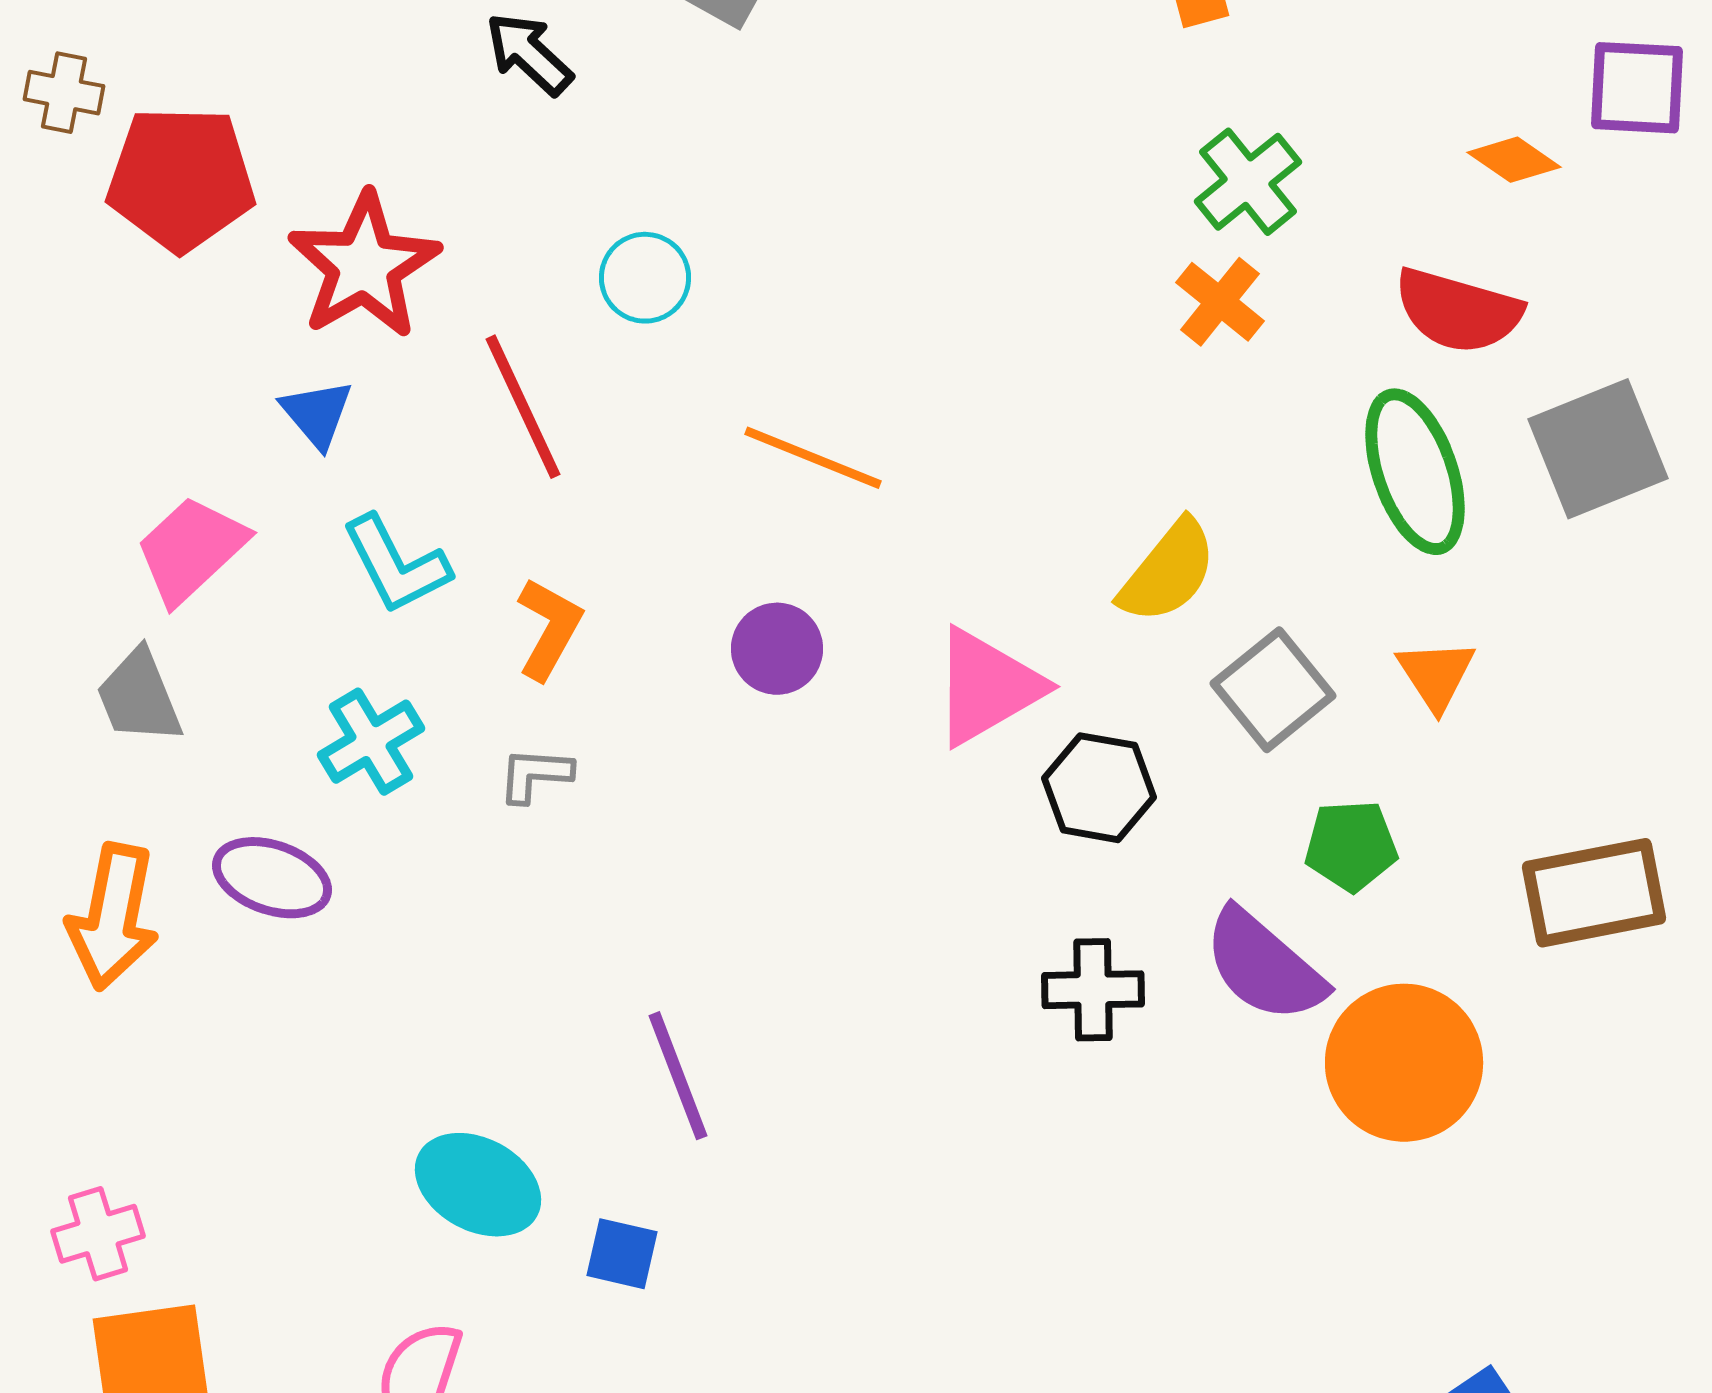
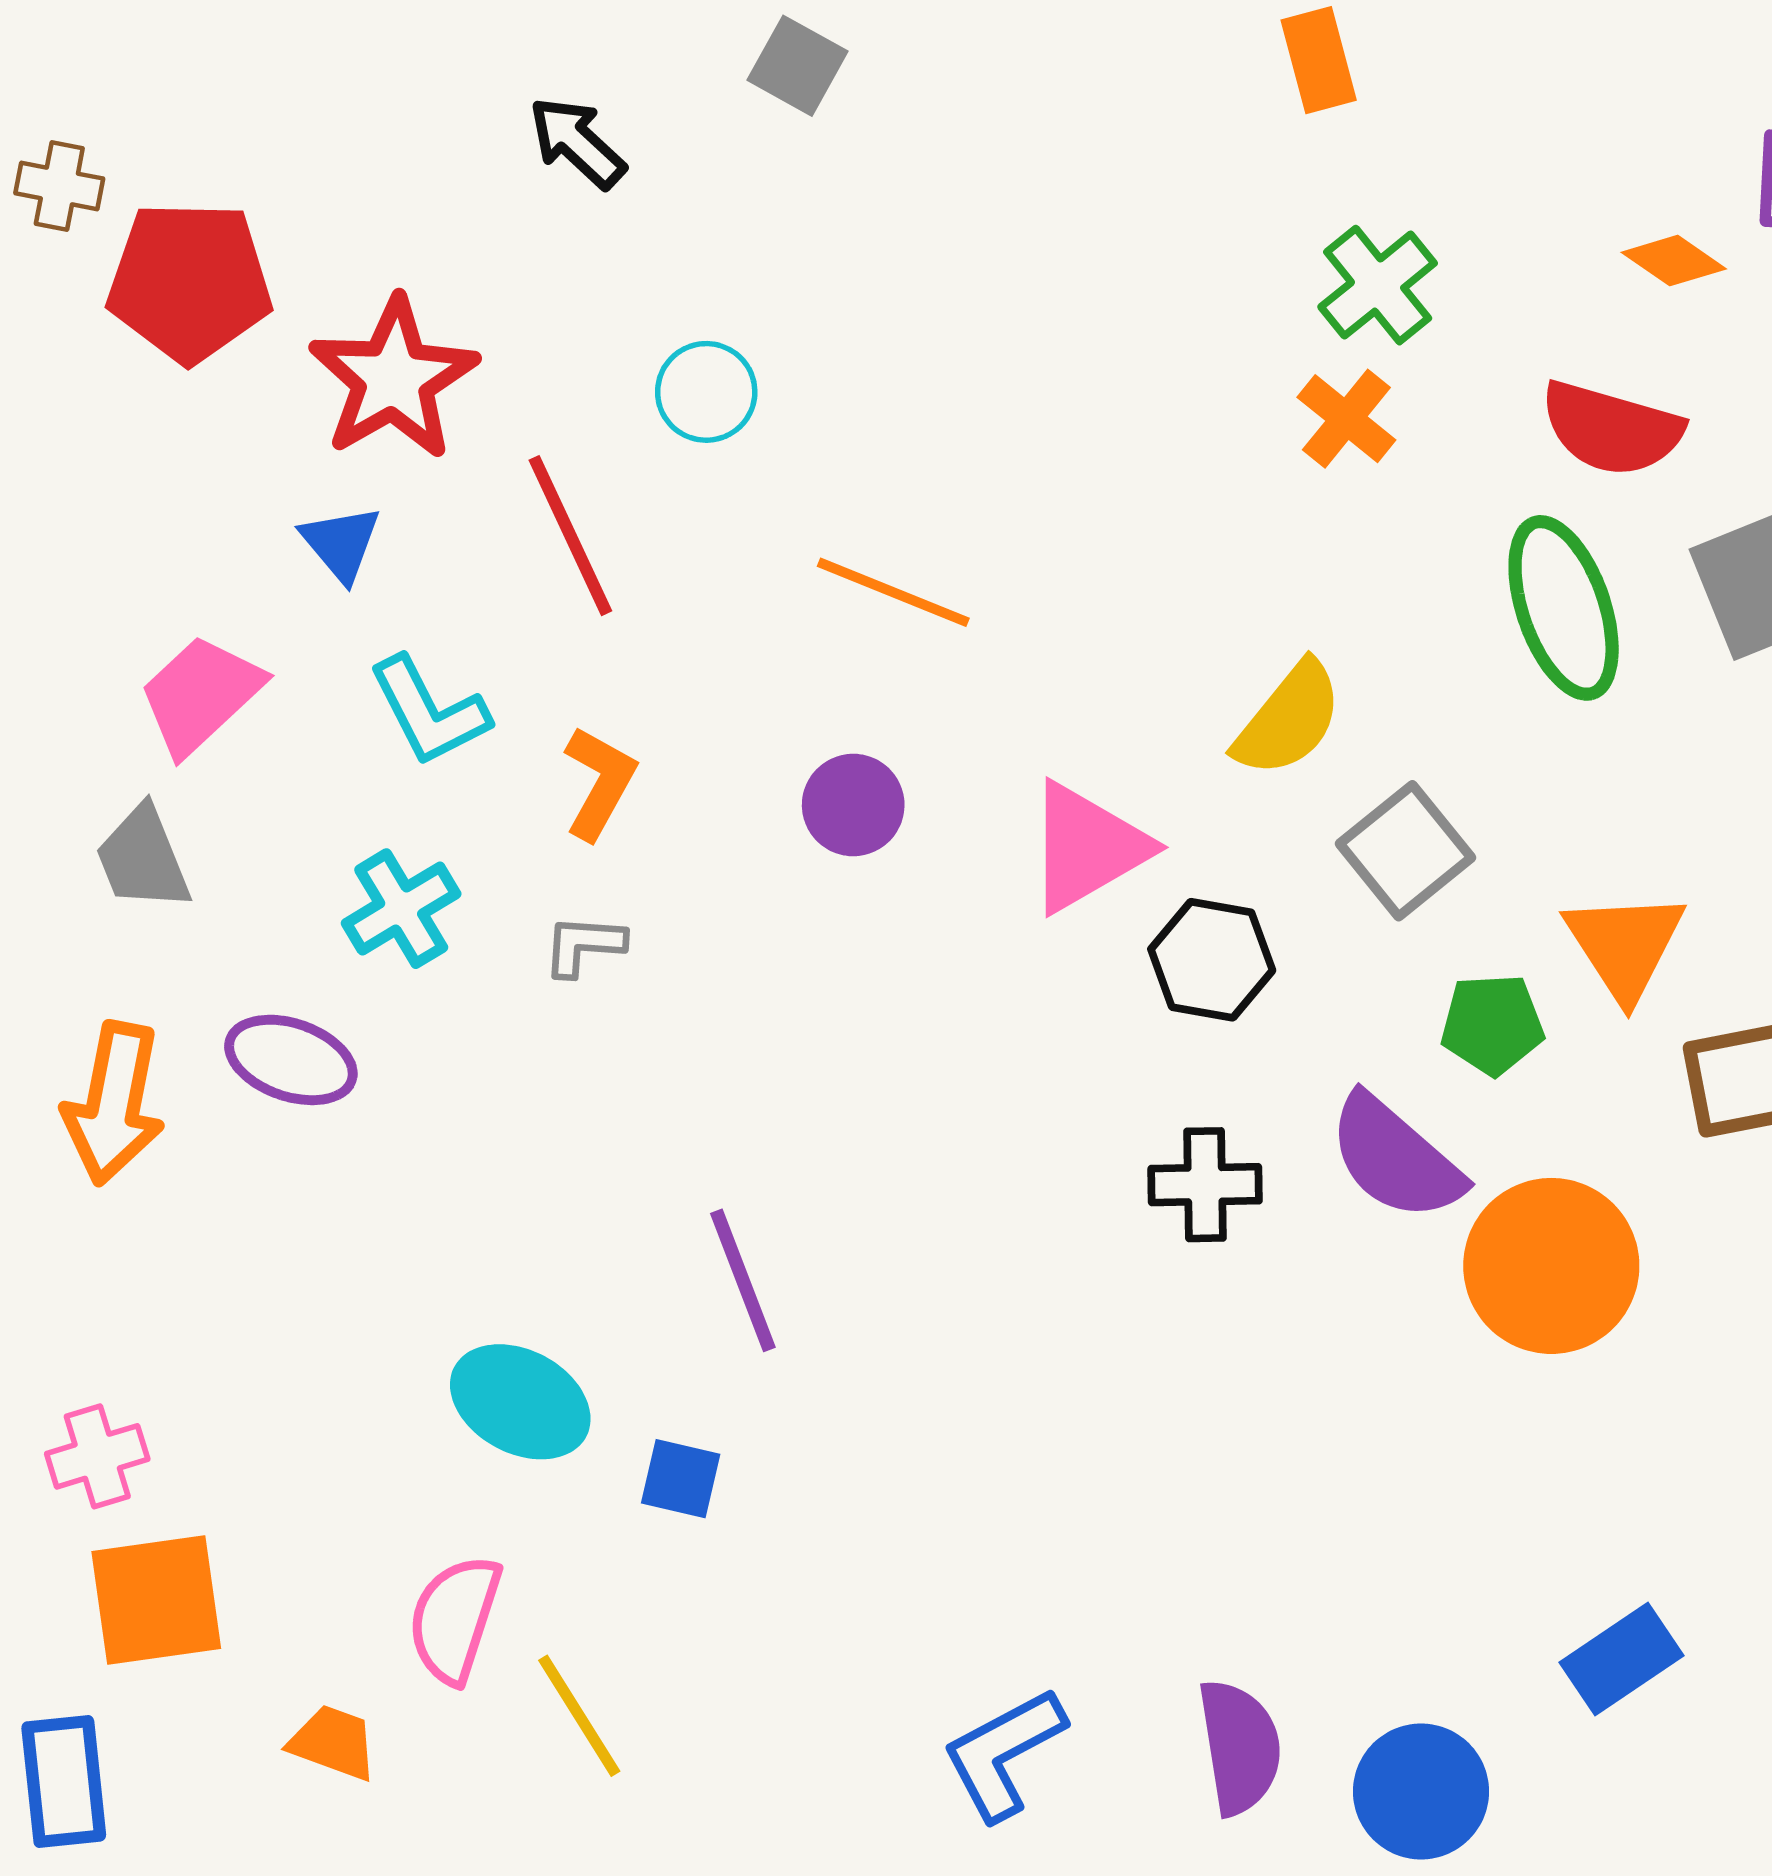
orange triangle: (1436, 675) -> (1625, 945), moved, size x1.4

